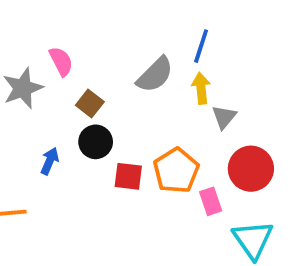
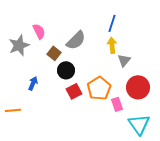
gray semicircle: (155, 75) -> (76, 40), moved
black circle: (96, 142) -> (66, 70), moved
red square: (128, 176) -> (74, 91), turned -35

